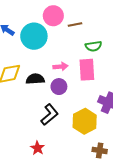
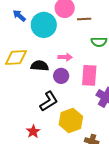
pink rectangle: (87, 70) -> (89, 75), moved
yellow hexagon: (85, 121) -> (71, 120), moved

